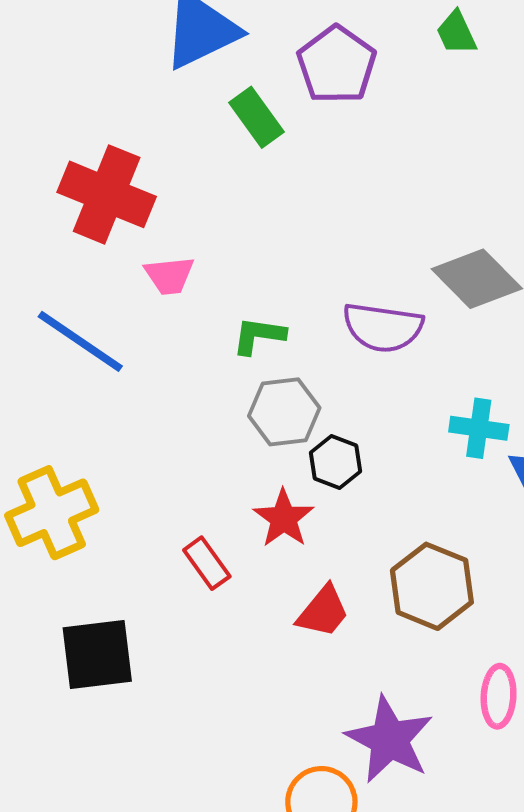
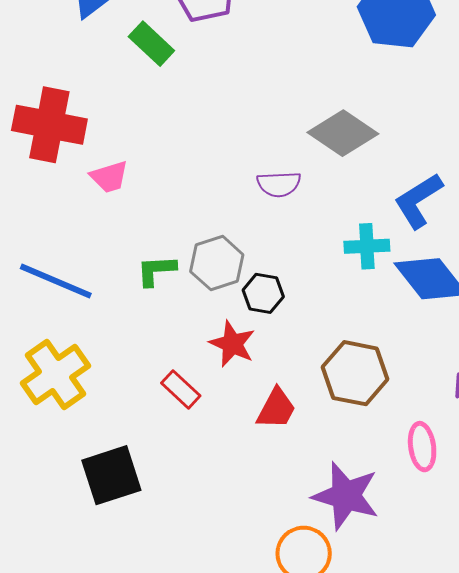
purple semicircle: (383, 327) -> (279, 184), size x0.7
green L-shape: (259, 336) -> (156, 270), moved
blue line: (80, 341) -> (56, 281), moved

